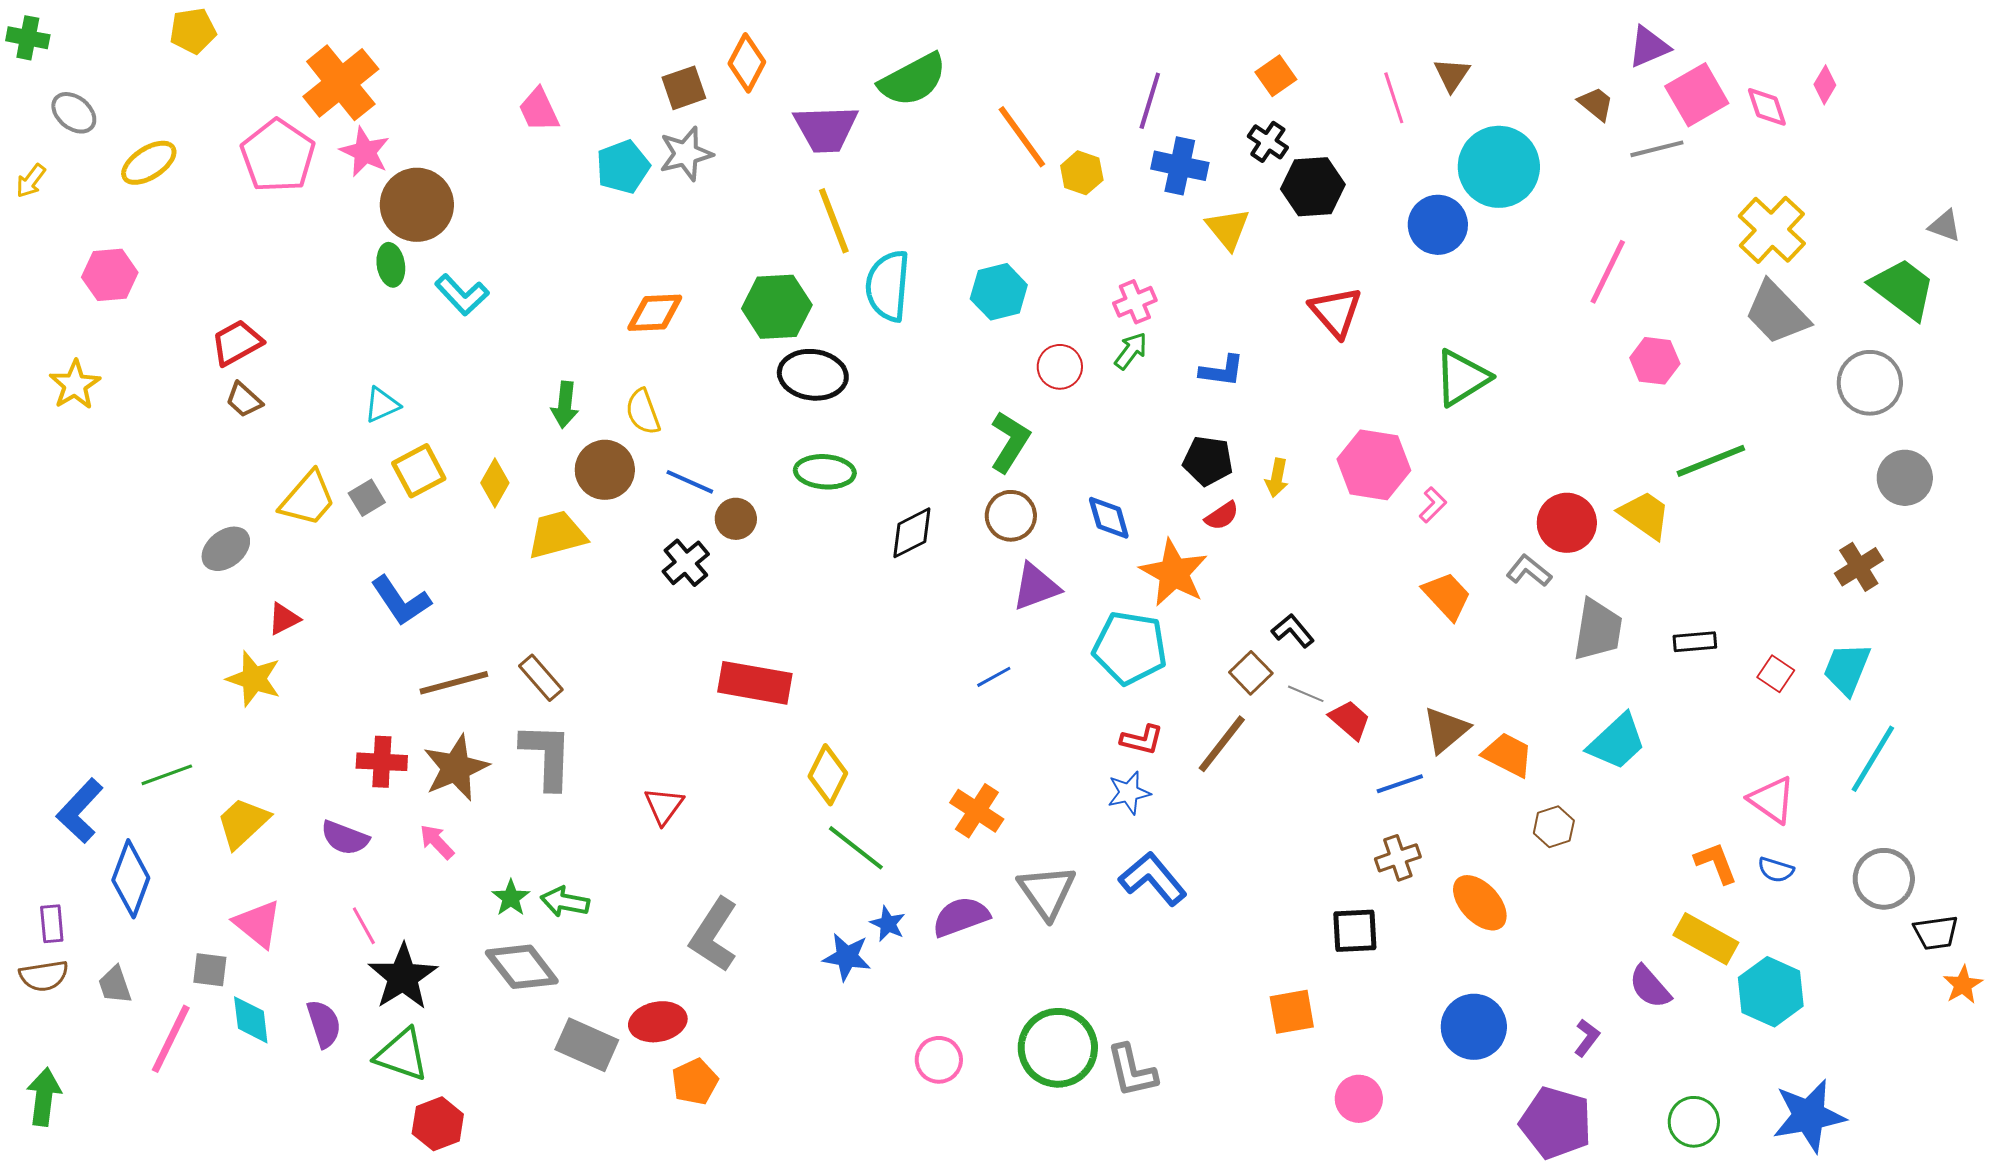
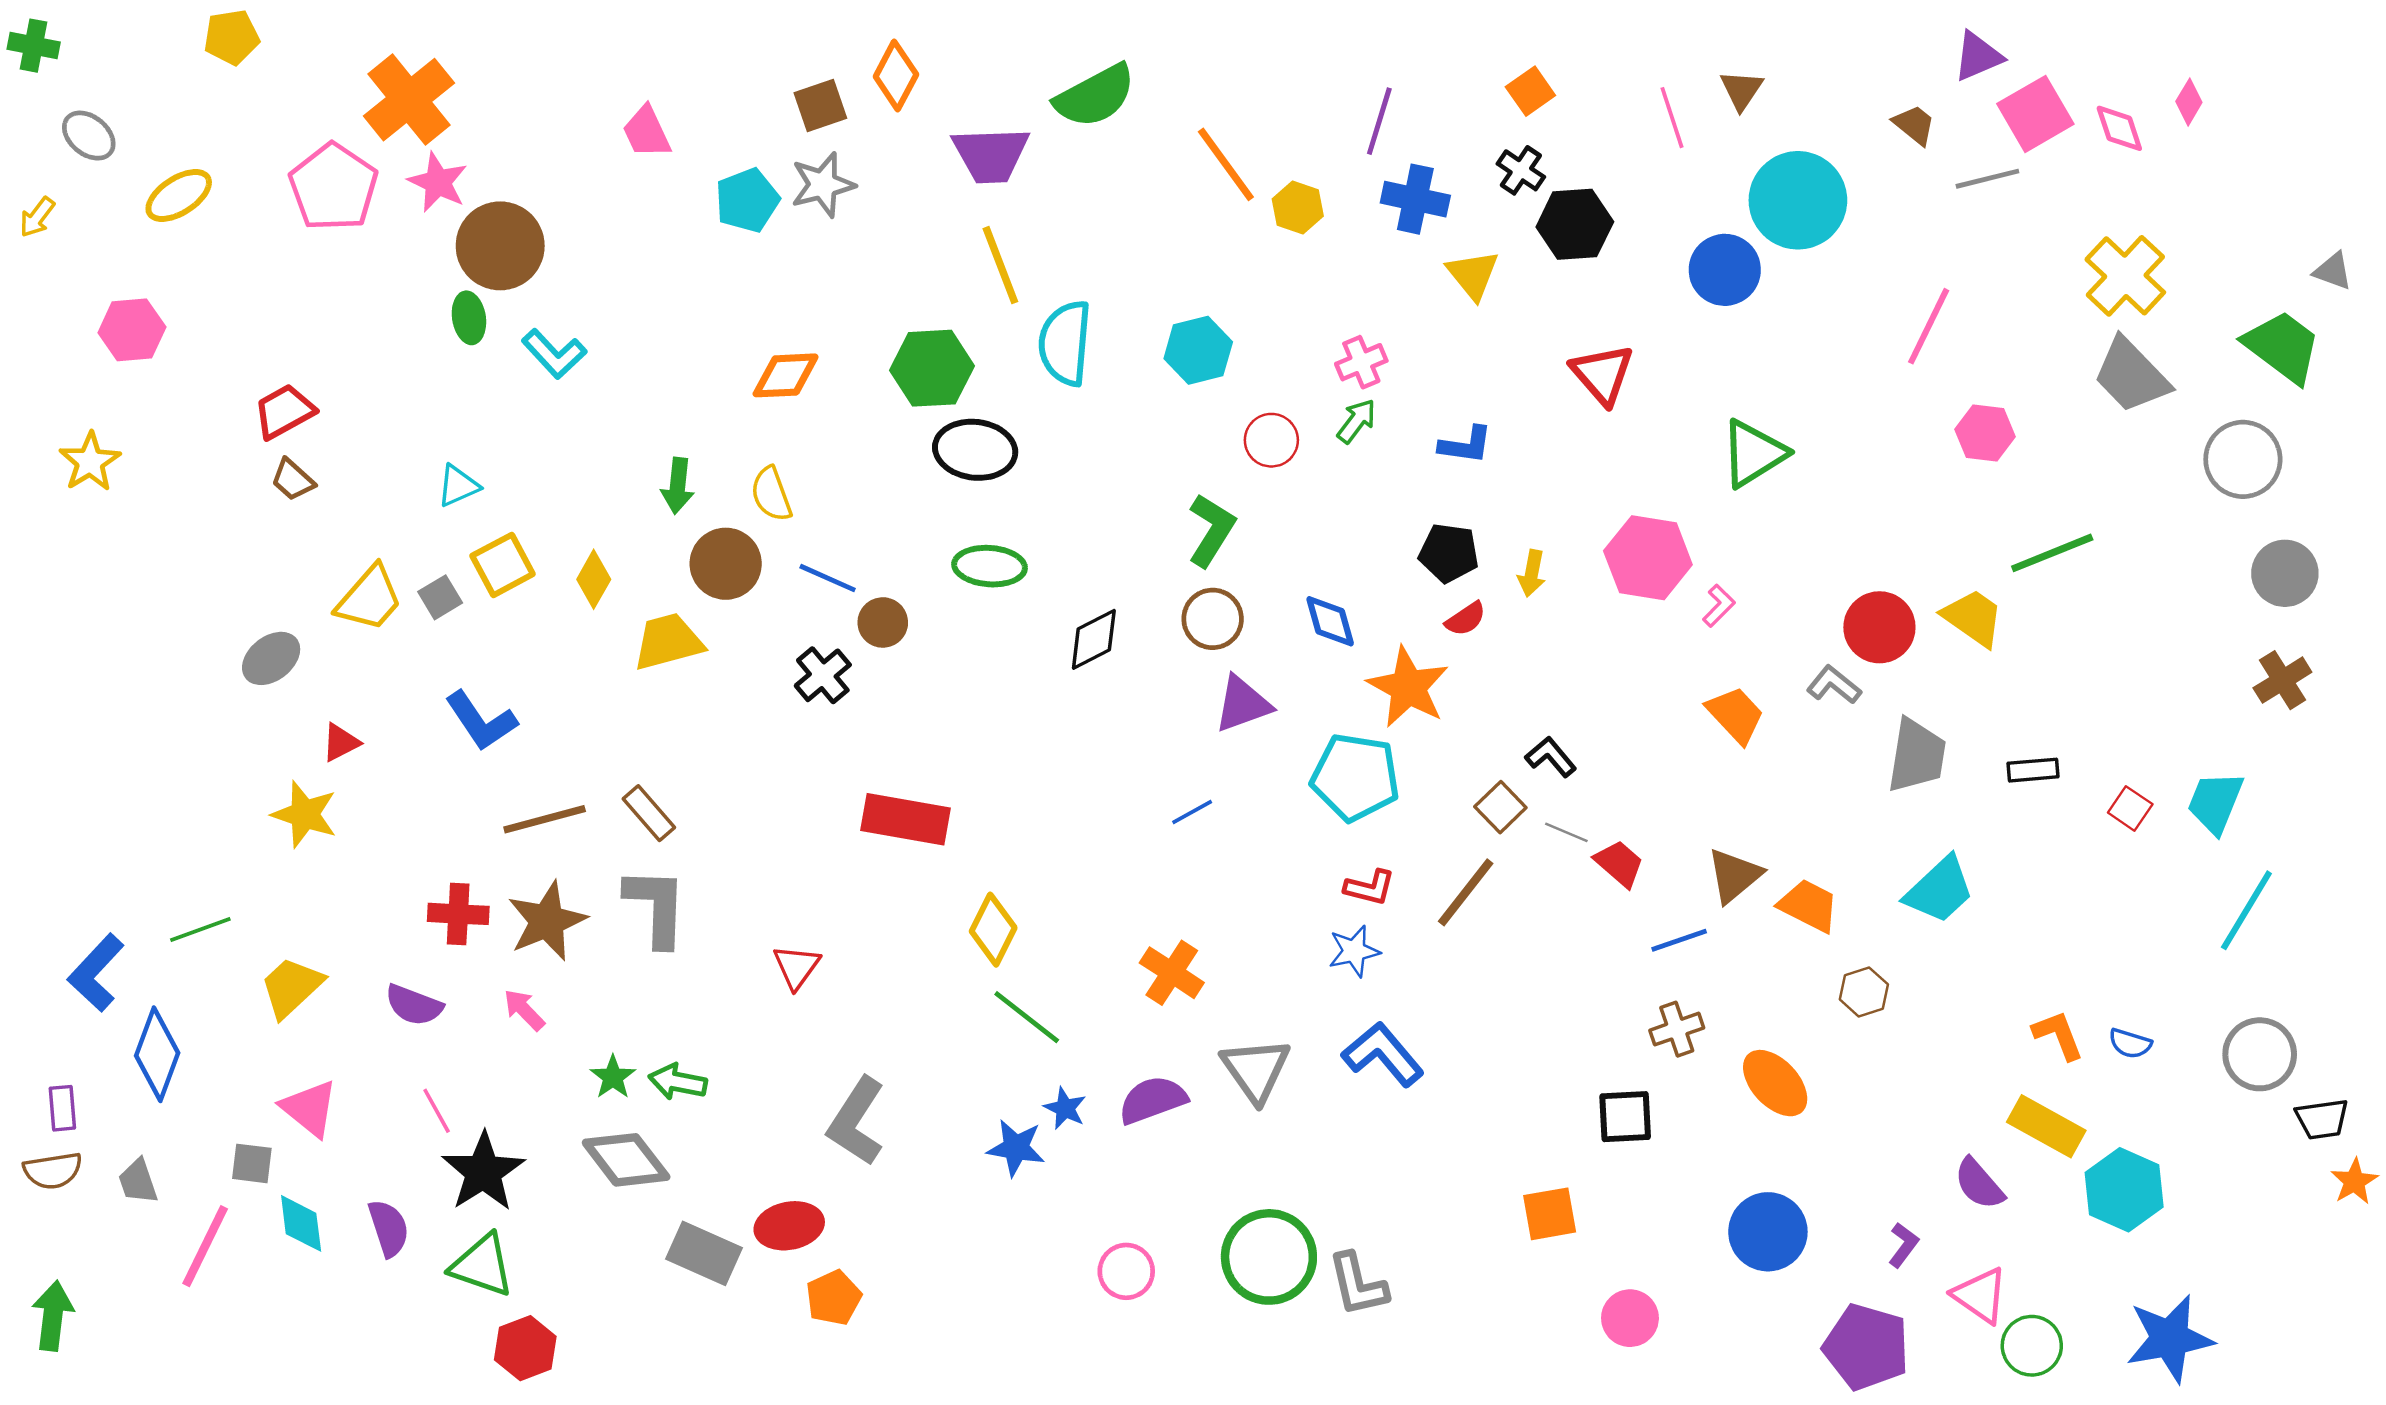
brown cross: (1859, 567) -> (2282, 680), moved
pink triangle: (1772, 800) -> (1980, 1295), moved

